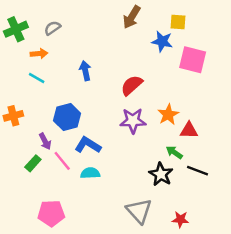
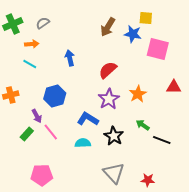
brown arrow: (132, 17) -> (108, 27), moved
purple star: (133, 121) -> (109, 99), turned -30
red triangle: (189, 130) -> (174, 87), moved
blue L-shape: (88, 145) -> (88, 119), moved
cyan semicircle: (90, 173) -> (83, 143), moved
black star: (161, 174) -> (114, 136), moved

